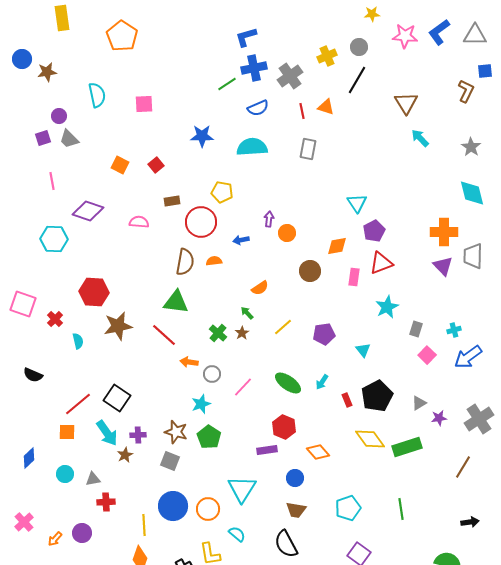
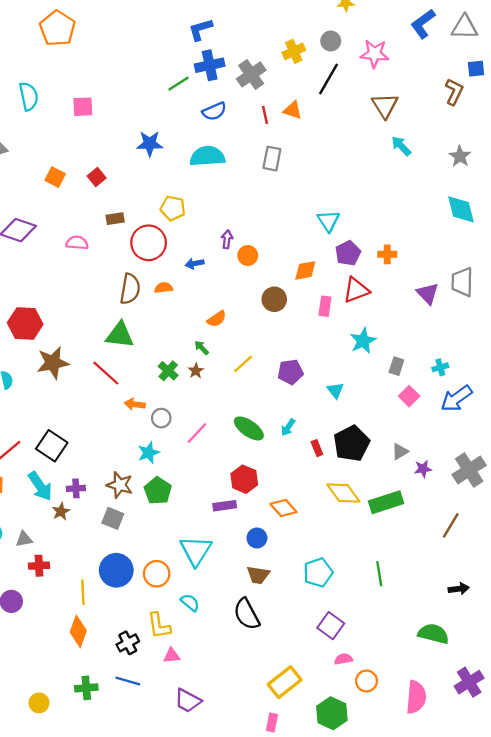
pink star: (405, 36) -> (375, 54), moved
orange cross: (444, 232) -> (387, 254), moved, size x0.6

